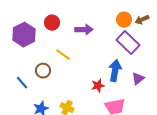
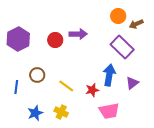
orange circle: (124, 20) -> (118, 16), moved
red circle: (52, 23) -> (55, 40), moved
yellow line: (63, 55) -> (66, 86), moved
blue line: (22, 83) -> (16, 87), turned 48

